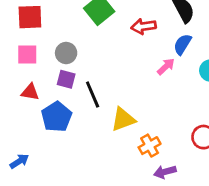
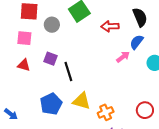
gray circle: (66, 53) -> (52, 25), moved
blue pentagon: (57, 117) -> (51, 104), moved
yellow triangle: (123, 119) -> (82, 101), moved, turned 30
blue arrow: (19, 161) -> (11, 114), turned 64

